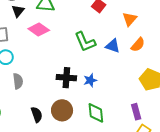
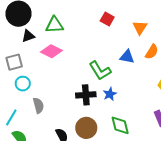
black triangle: (18, 11) -> (28, 36), turned 40
green L-shape: (85, 42) -> (100, 71), moved

